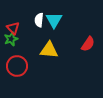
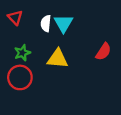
red triangle: (13, 28) -> (15, 18), moved
green star: (11, 39) -> (22, 53), moved

